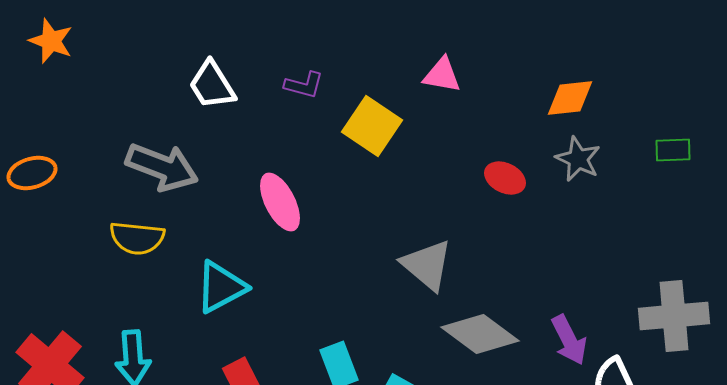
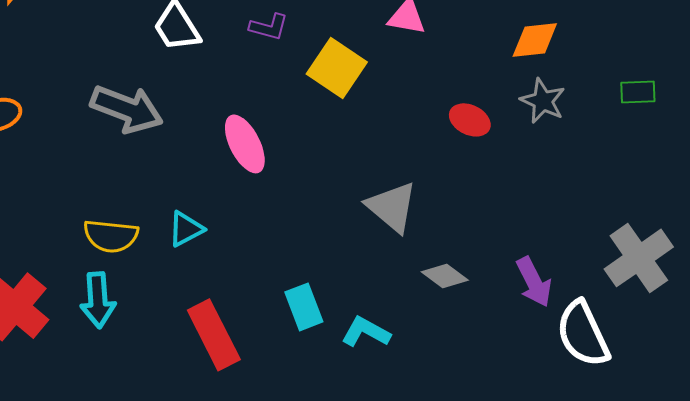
yellow semicircle: (137, 238) -> (111, 236), moved
cyan triangle: (221, 287) -> (186, 229), size x0.7
gray cross: (674, 316) -> (639, 258), turned -30
gray diamond: (480, 334) -> (445, 276), size x0.6

